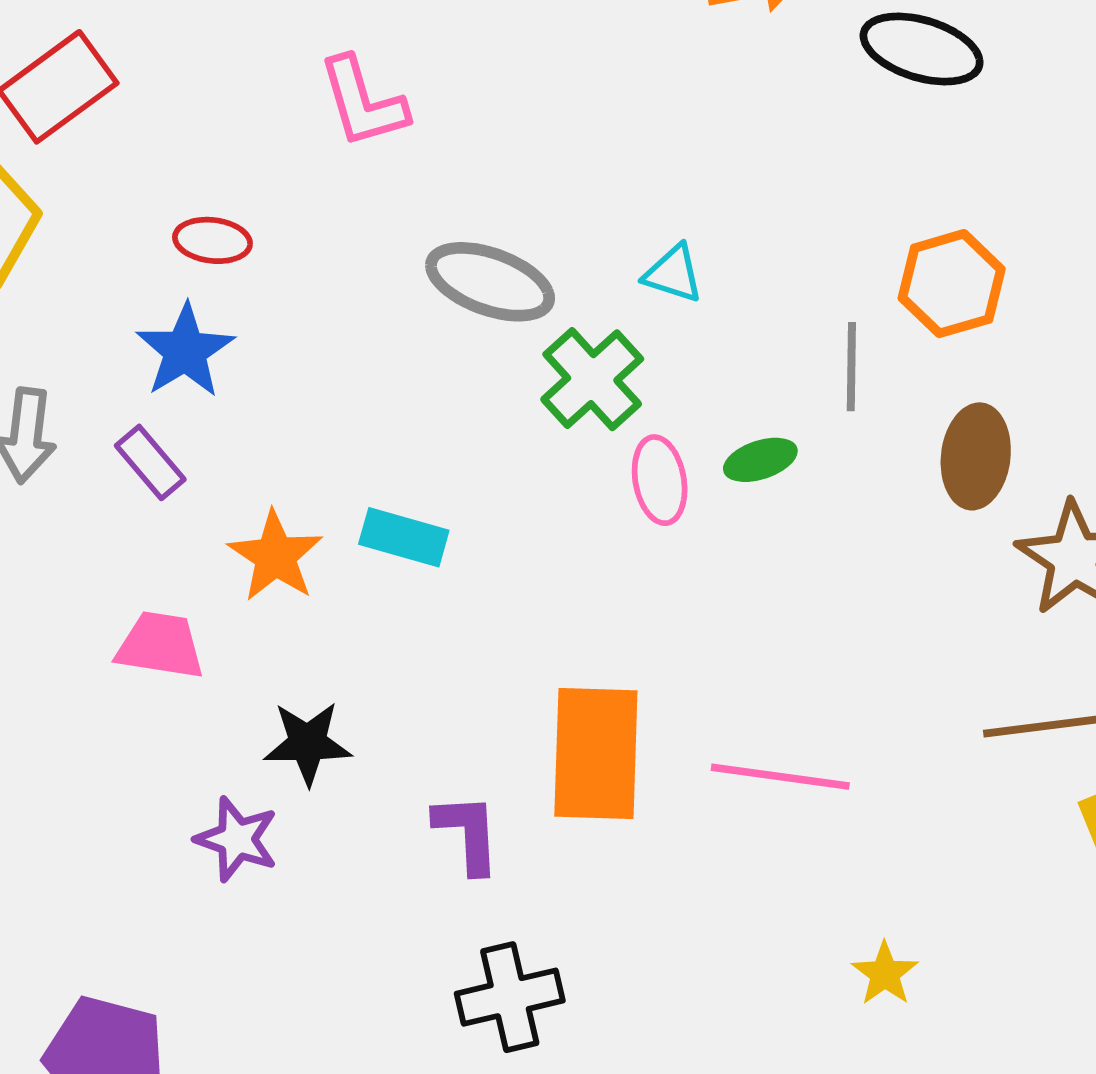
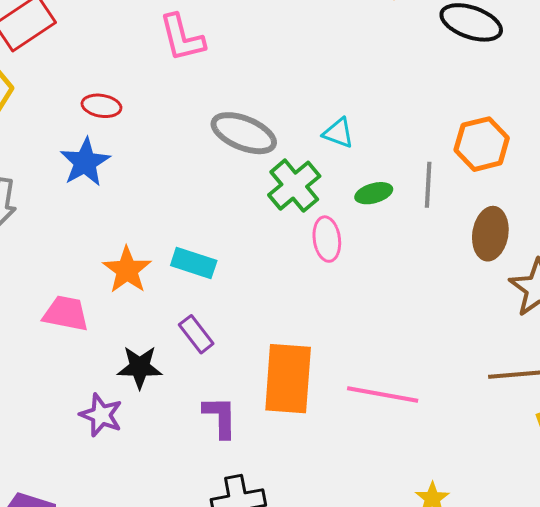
green ellipse: (760, 460) -> (374, 193), moved
purple rectangle: (150, 462) -> (196, 334), moved

